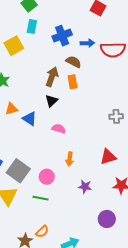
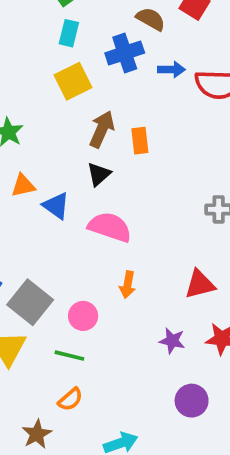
yellow square: (14, 46) -> (73, 81), moved
brown semicircle: (73, 62) -> (151, 19), moved
pink semicircle: (59, 129) -> (110, 227), size x1.6
purple star: (85, 187) -> (172, 341), moved
orange semicircle: (42, 232) -> (70, 399), moved

